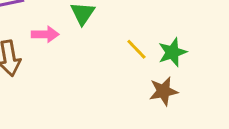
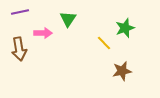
green star: (172, 52) -> (125, 28), moved

